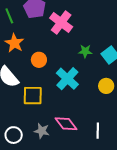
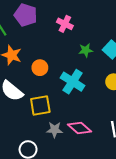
pink cross: (61, 22) -> (65, 24), moved, size x0.7
gray star: (42, 131) -> (55, 130), moved

